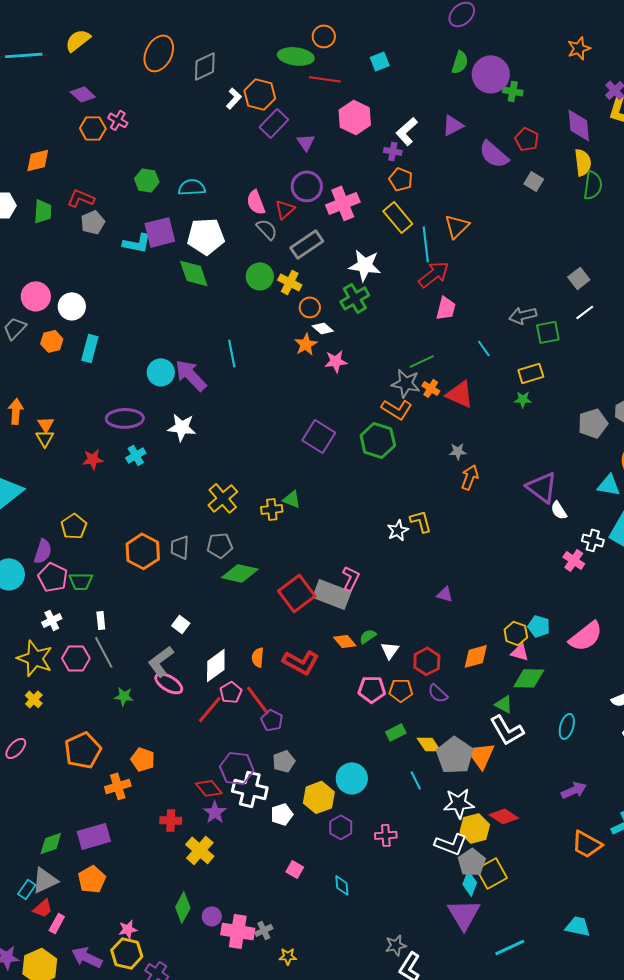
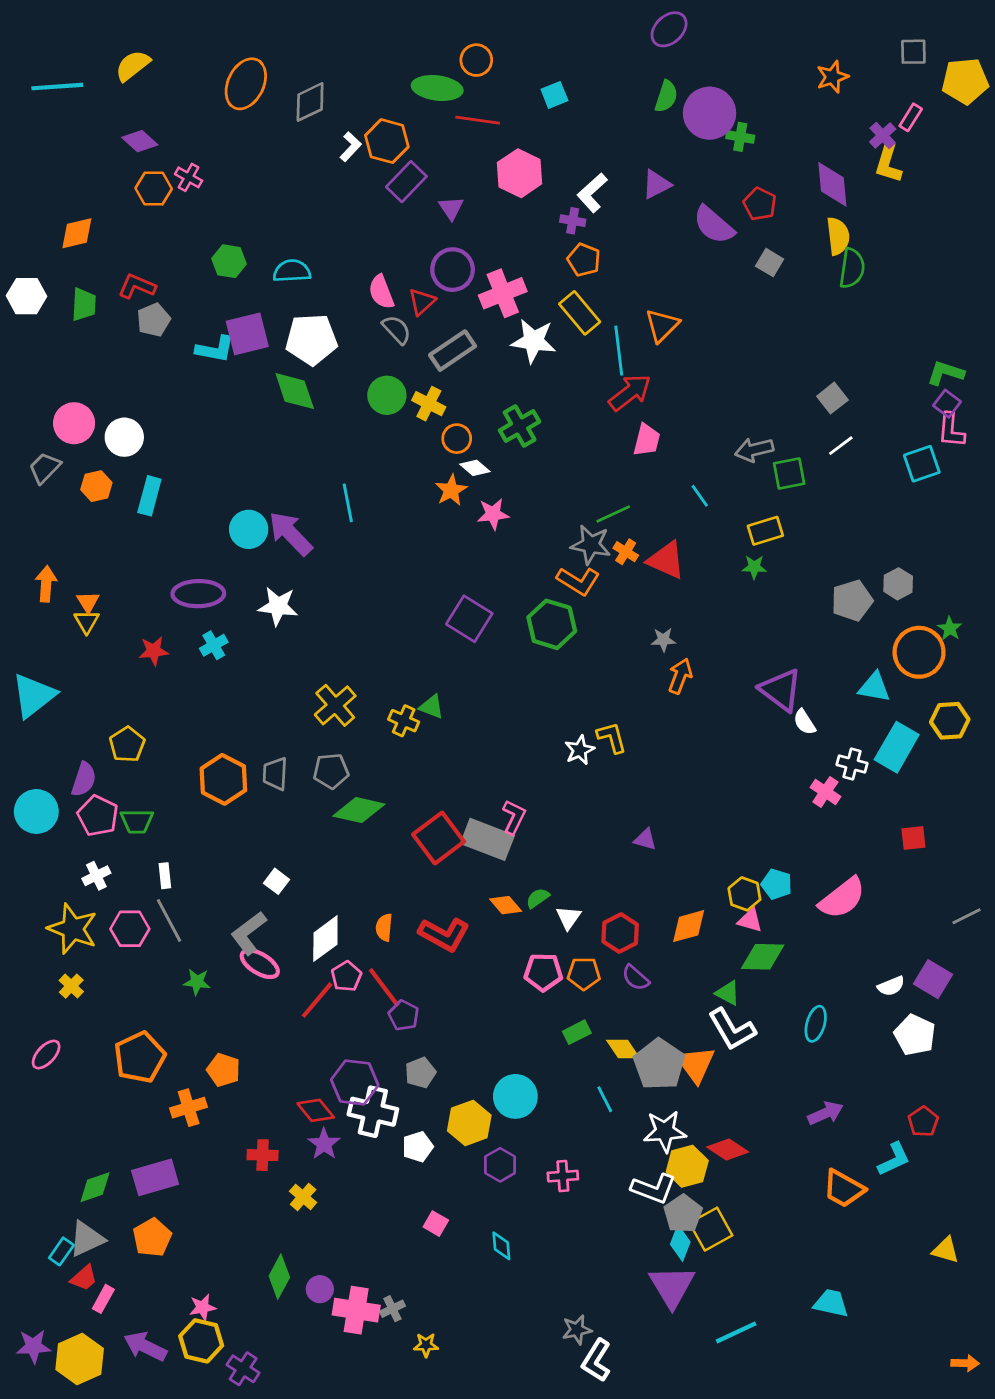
white star: (365, 265) -> (534, 341), moved
yellow cross: (272, 509) -> (404, 721), turned 30
yellow cross: (200, 850) -> (303, 1197), size x0.7

